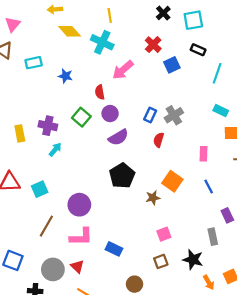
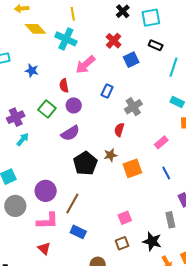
blue rectangle: (150, 115) -> (107, 91), moved
purple cross: (48, 126) -> (16, 117), turned -36
purple semicircle: (118, 137) -> (70, 133), moved
pink rectangle: (203, 154) -> (161, 142), turned 48
orange square: (172, 181) -> (132, 168), turned 36
brown star: (153, 198) -> (110, 155), moved
brown line: (46, 226) -> (72, 203), moved
gray circle: (53, 269) -> (15, 206), moved

